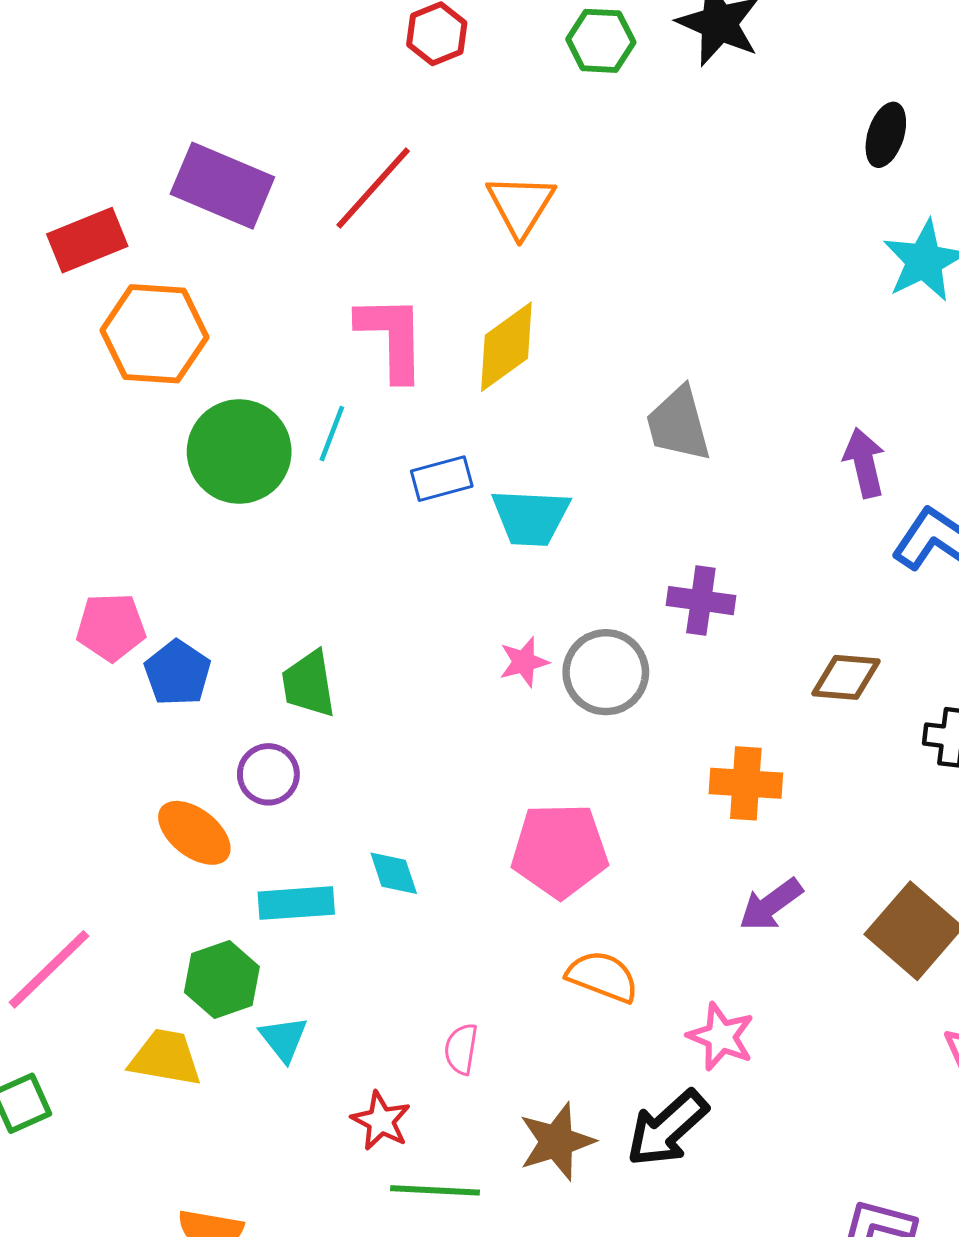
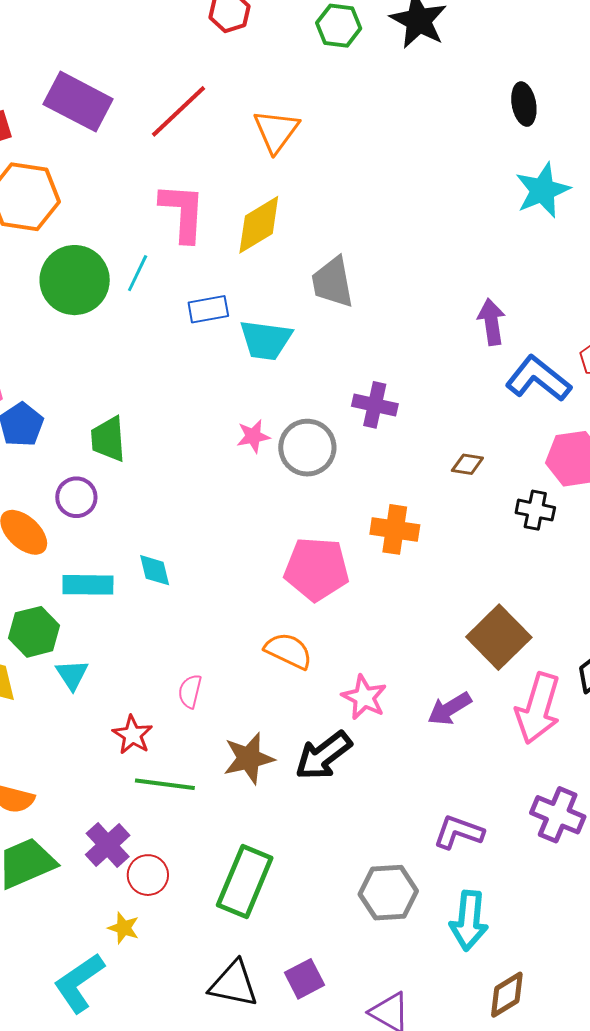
black ellipse: (886, 135) -> (524, 104), turned -33
gray trapezoid: (678, 424) -> (333, 282), moved
brown diamond: (846, 677) -> (467, 464), size x0.7
pink pentagon: (560, 851) -> (317, 569), moved
purple arrow: (771, 905) -> (450, 709), moved

